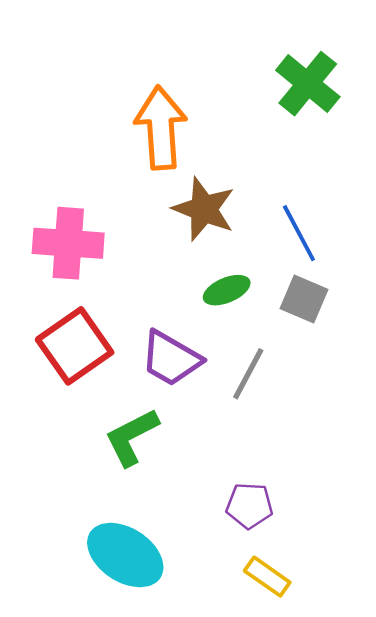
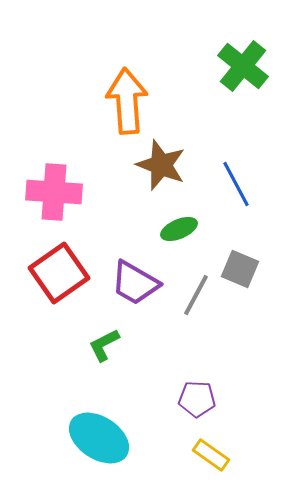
gray square: (304, 299) -> (240, 269), moved
green L-shape: (132, 437) -> (104, 345), size x0.7

